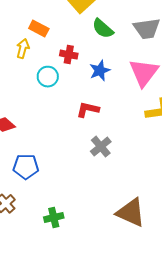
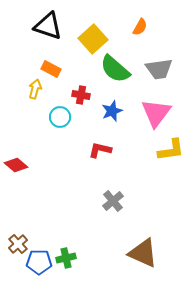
green semicircle: (103, 29) -> (115, 69), size x1.4
gray cross: (101, 147) -> (113, 201), moved
blue pentagon: (26, 167) -> (39, 262), moved

